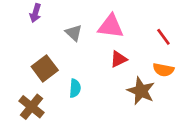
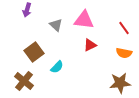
cyan semicircle: (75, 88) -> (57, 67), turned 40
brown star: (141, 91) -> (120, 83), moved, turned -30

